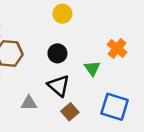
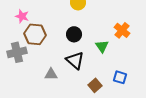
blue square: (115, 107) -> (120, 77), size x0.6
brown square: (70, 112) -> (95, 85), moved

